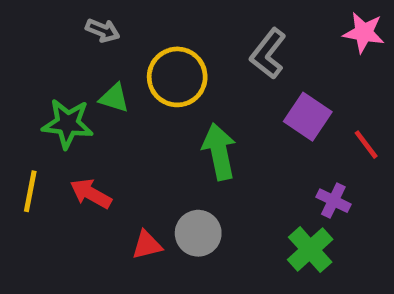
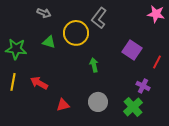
gray L-shape: (268, 54) -> (99, 18), moved
green star: (68, 124) -> (16, 49), moved
red line: (366, 145) -> (157, 62), turned 64
green arrow: (219, 152) -> (94, 65), size x0.6
gray circle: (198, 233) -> (98, 102), moved

